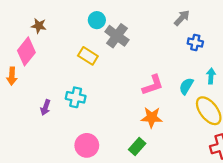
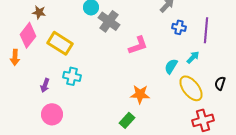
yellow rectangle: (88, 56) -> (60, 43), moved, size x1.4
cyan arrow: (211, 76) -> (193, 57), turned 40
pink L-shape: (153, 85) -> (138, 45), moved
pink circle: (87, 145) -> (52, 114), moved

